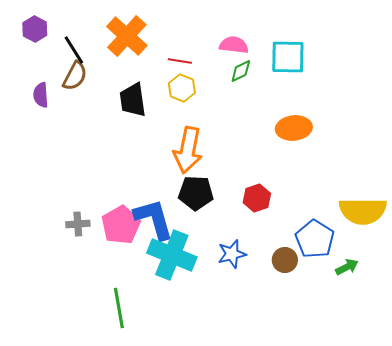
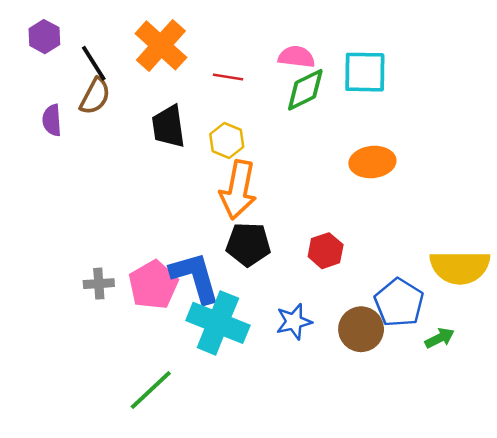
green diamond: (241, 71) -> (305, 90), size x1.5
yellow hexagon: (182, 88) -> (227, 140), moved
brown circle: (285, 260) -> (361, 329), size x1.4
green line: (119, 308) -> (151, 390), turned 57

